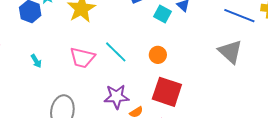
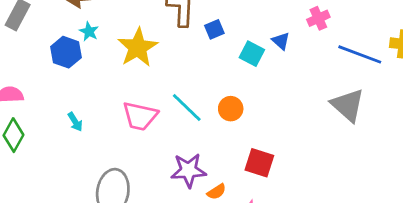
orange circle: (158, 55) -> (231, 109), moved
red square: (167, 92) -> (259, 163), size x0.7

